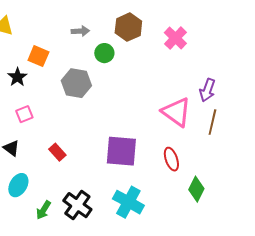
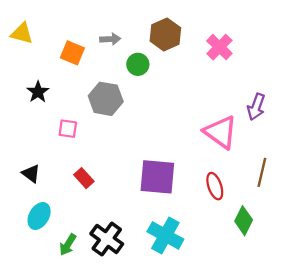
orange square: (38, 56) -> (72, 53), moved
pink square: (24, 114) -> (68, 129), moved, turned 30
brown line: (212, 122) -> (262, 172), moved

